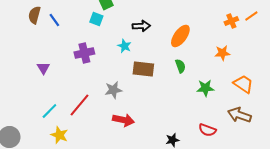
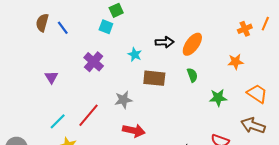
orange line: (251, 16) -> (265, 24), turned -32
black arrow: (141, 26) -> (165, 42), moved
purple cross: (84, 53) -> (94, 62), turned -36

